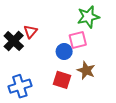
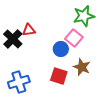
red triangle: (30, 32) -> (29, 30), turned 40
pink square: (78, 40) -> (74, 38), turned -36

